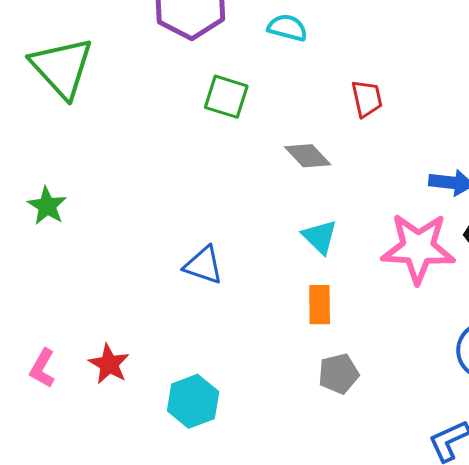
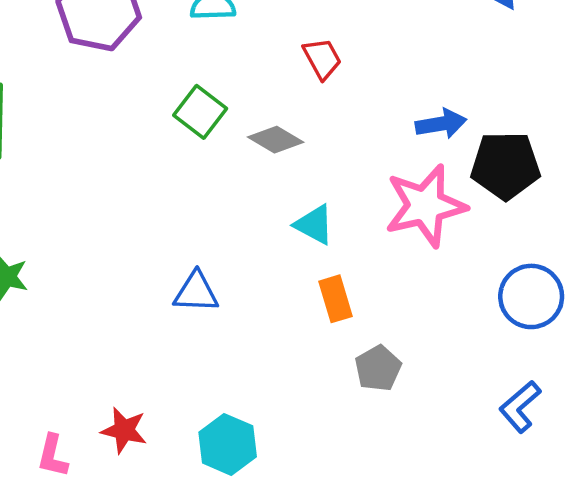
green square: (226, 97) -> (200, 112), moved, turned 36

